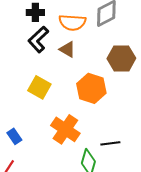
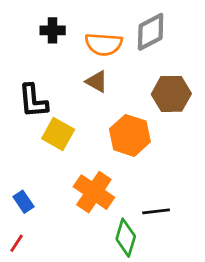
black L-shape: (38, 39) -> (33, 101), moved, turned -52

